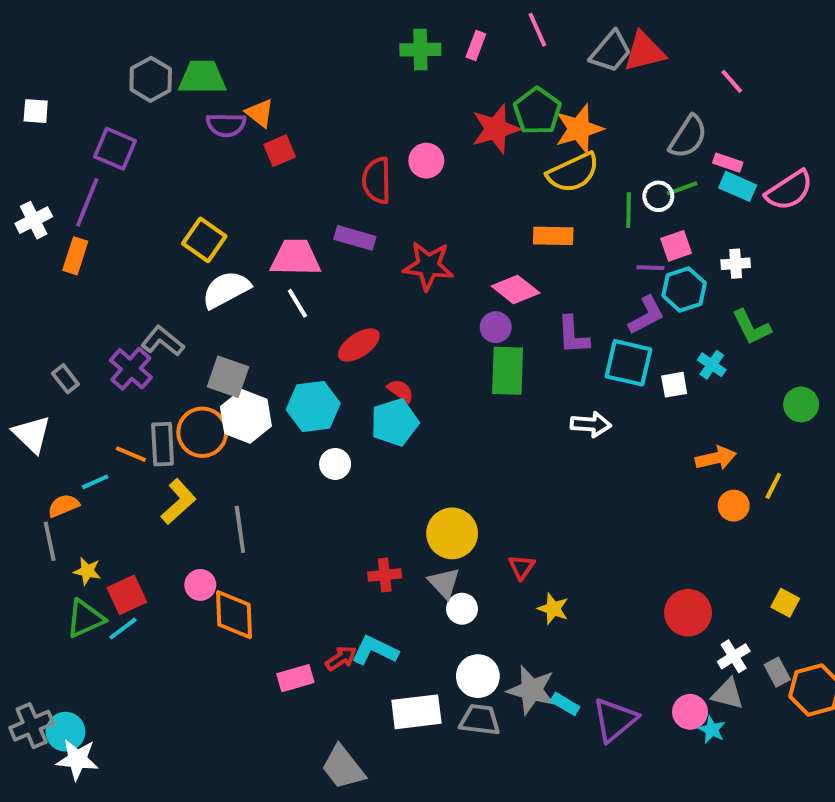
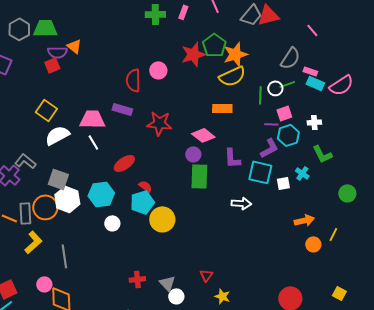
red square: (280, 151) -> (52, 65), moved
yellow circle: (452, 533) -> (162, 219), moved

